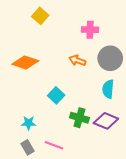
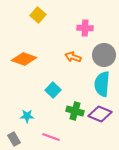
cyan semicircle: (108, 89) -> (102, 84), size x1.4
gray rectangle: (27, 147) -> (14, 139), moved

